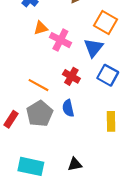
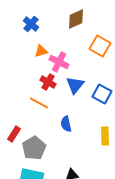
blue triangle: (93, 48) -> (75, 85), moved
red cross: (71, 76) -> (48, 82), moved
gray pentagon: (40, 114) -> (34, 148), moved

